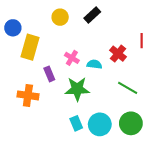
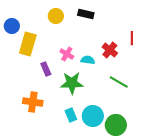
black rectangle: (92, 15) -> (86, 14), turned 56
orange cross: (28, 95) -> (33, 102), moved
green circle: (131, 123) -> (116, 125), moved

